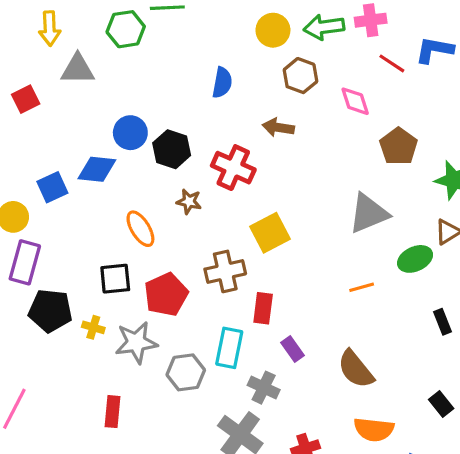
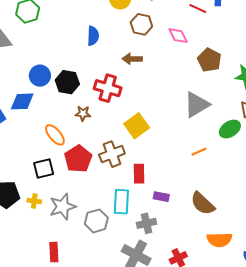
red pentagon: (166, 294) -> (78, 159), moved
purple rectangle: (293, 349) -> (161, 197), turned -35
gray cross: (264, 388) -> (147, 223), turned -30

